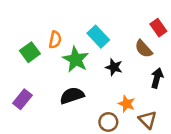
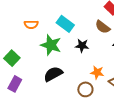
orange semicircle: (55, 40) -> (31, 25), moved, turned 88
green square: (30, 52) -> (12, 58), moved

